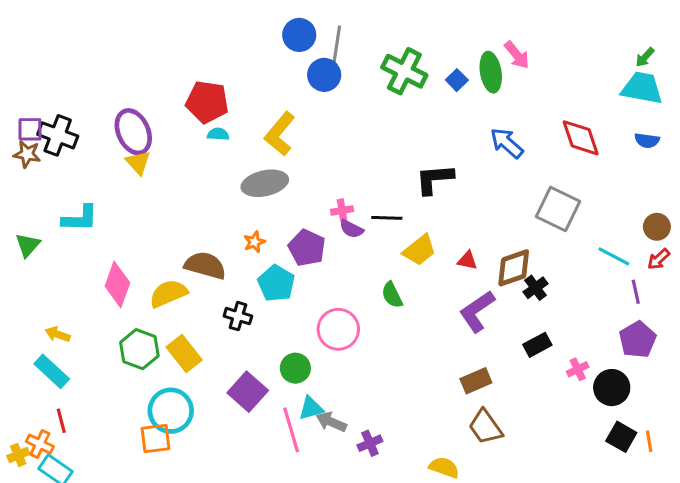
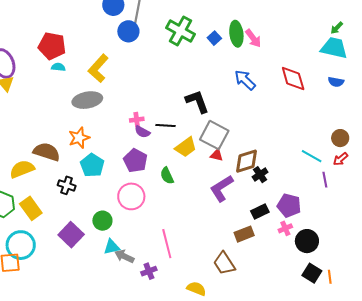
pink arrow: (517, 55) -> (253, 38), moved
black L-shape: (434, 179) -> (197, 102), turned 72
gray square: (558, 209) -> (214, 135), moved
orange star: (254, 242) -> (79, 138), size x1.5
purple pentagon: (307, 248) -> (135, 161), moved
purple pentagon: (638, 340) -> (289, 205), moved, turned -30
brown rectangle: (476, 381) -> (244, 234), moved
pink line: (291, 430) -> (167, 244), moved

